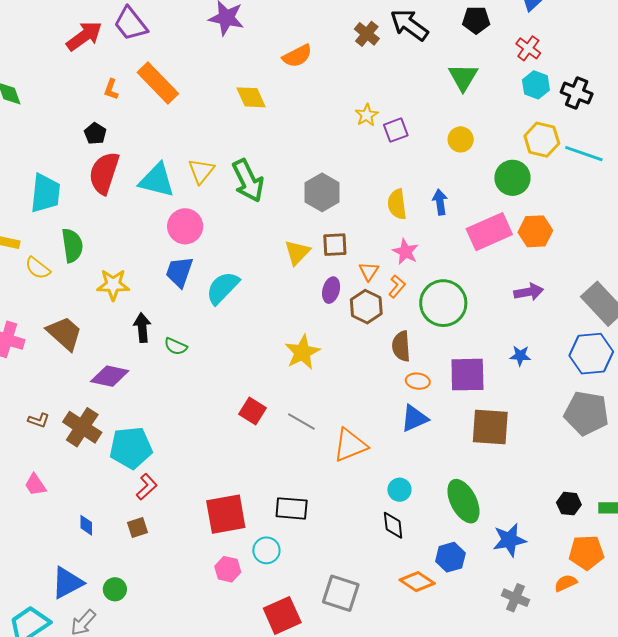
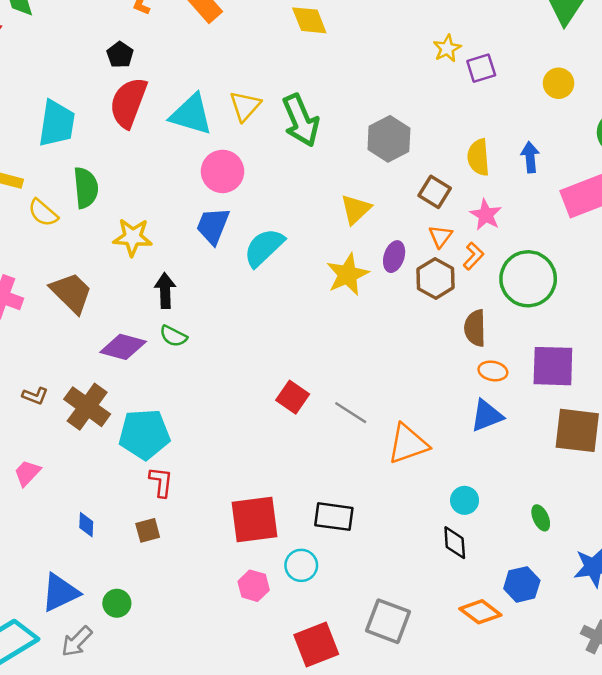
brown square: (335, 245) -> (435, 192), moved, turned 32
green semicircle: (176, 346) -> (173, 336), moved
yellow star: (302, 352) -> (348, 274), moved
pink trapezoid: (35, 485) -> (27, 473), turned 75
red L-shape: (147, 487) -> (161, 482), turned -44
green ellipse: (463, 501) -> (541, 518), size x0.5

